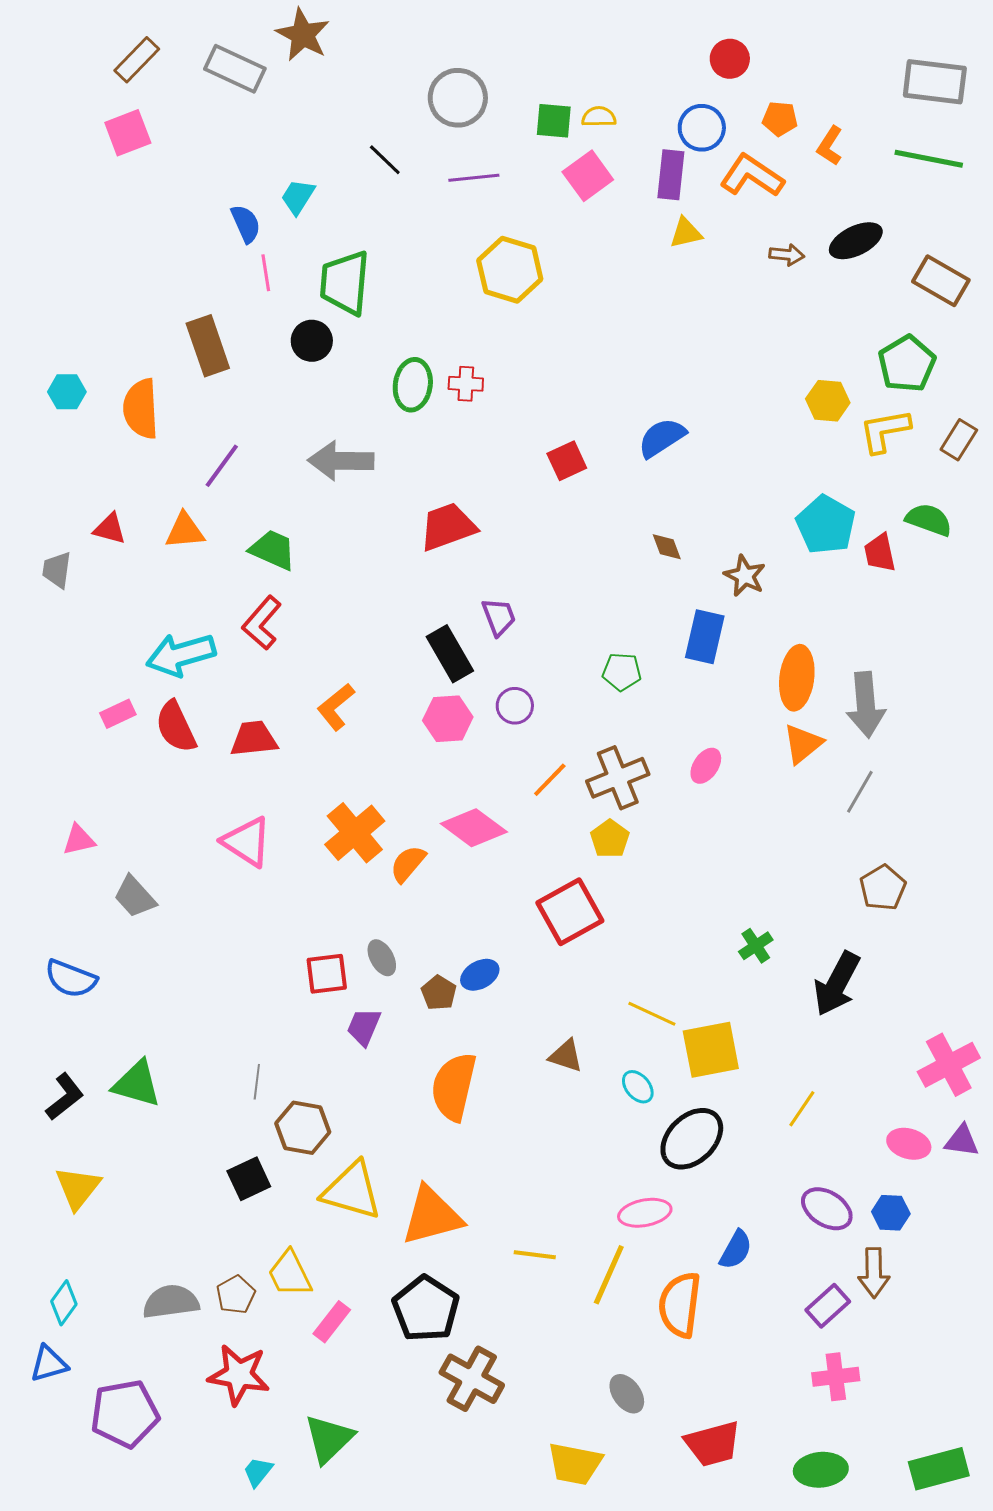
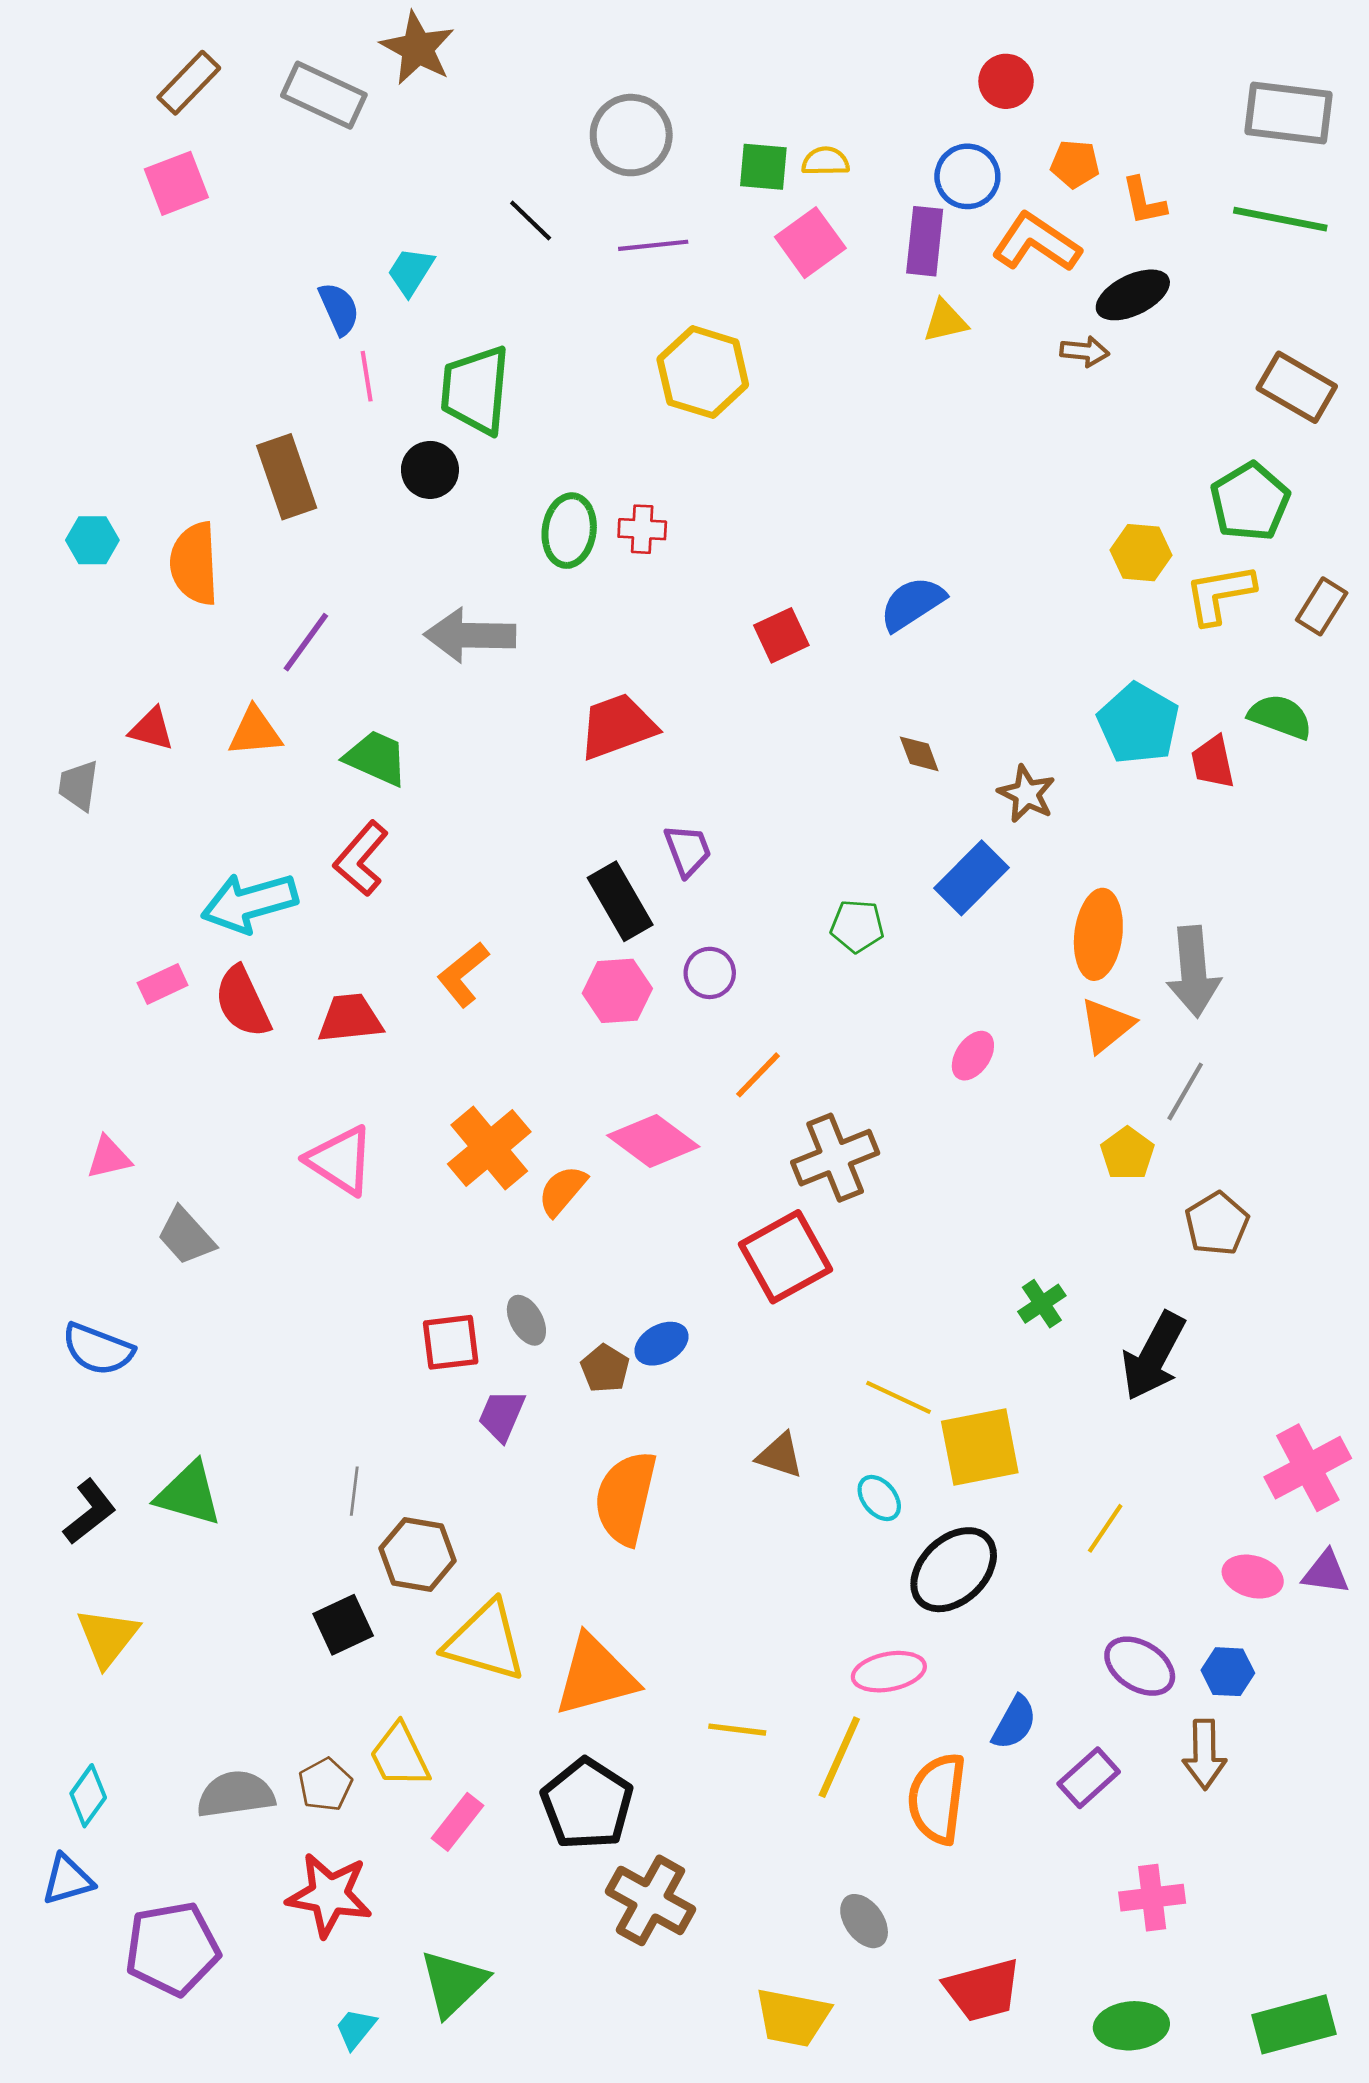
orange L-shape: (830, 146) -> (1144, 201), turned -45
black ellipse: (856, 241) -> (1133, 295), moved
blue rectangle: (705, 637) -> (972, 878), turned 32
brown cross: (618, 778) -> (835, 1158), moved
yellow pentagon: (610, 839) -> (1127, 1153), moved
purple rectangle: (828, 1306) -> (1089, 1778), moved

